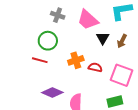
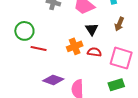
black triangle: (103, 38) -> (92, 29), moved
green circle: (48, 41) -> (24, 31), moved

